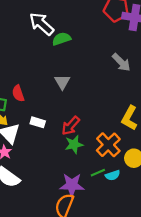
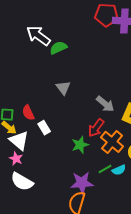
gray arrow: (121, 62) -> (105, 104), moved
red semicircle: (18, 93) -> (28, 113), moved
white rectangle: (38, 122) -> (44, 128), turned 48
red arrow: (71, 126) -> (96, 128), moved

